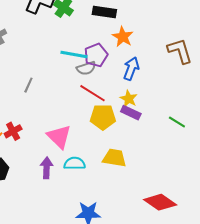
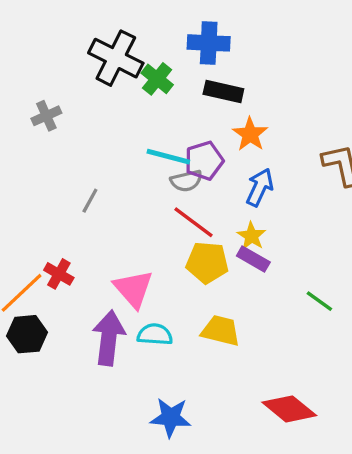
green line: (177, 122) -> (319, 301), moved
red cross: (13, 131) -> (59, 274), turned -36
purple arrow: (47, 168) -> (109, 338), size x1.5

